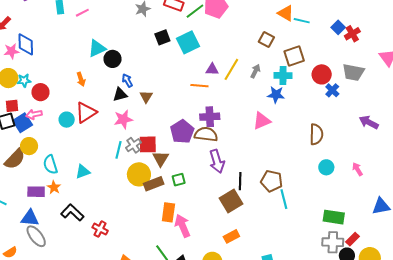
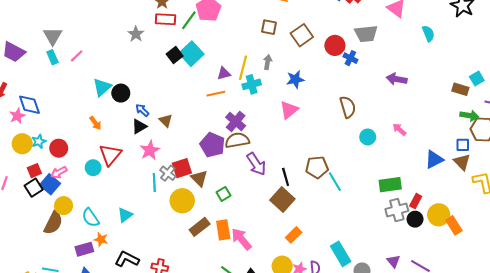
black square: (162, 37) -> (175, 55), moved
cyan cross: (283, 75) -> (252, 84), moved
purple cross: (210, 117) -> (236, 122), turned -30
brown rectangle: (154, 184) -> (200, 227), moved

